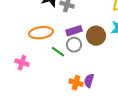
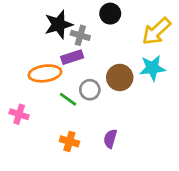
purple rectangle: (74, 31) -> (72, 57), moved
orange cross: (76, 83) -> (69, 141), moved

